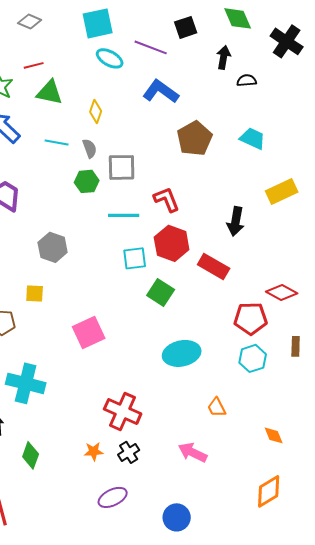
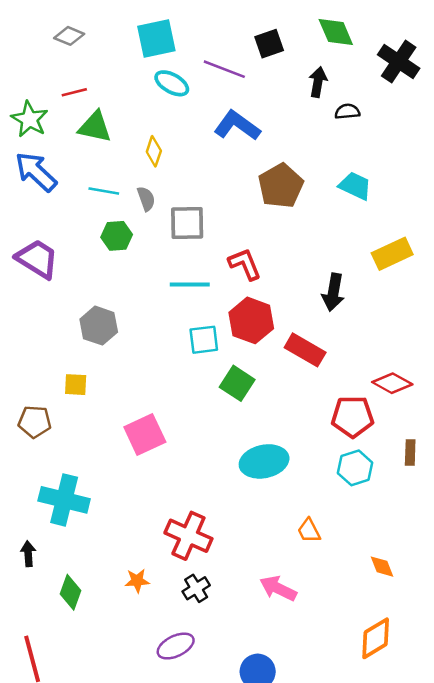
green hexagon: (87, 181) -> (117, 236), moved
orange star: (94, 451) -> (137, 581), moved

